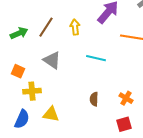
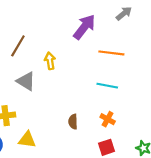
yellow arrow: (75, 27) -> (50, 61), moved
cyan line: (96, 58) -> (107, 86), moved

